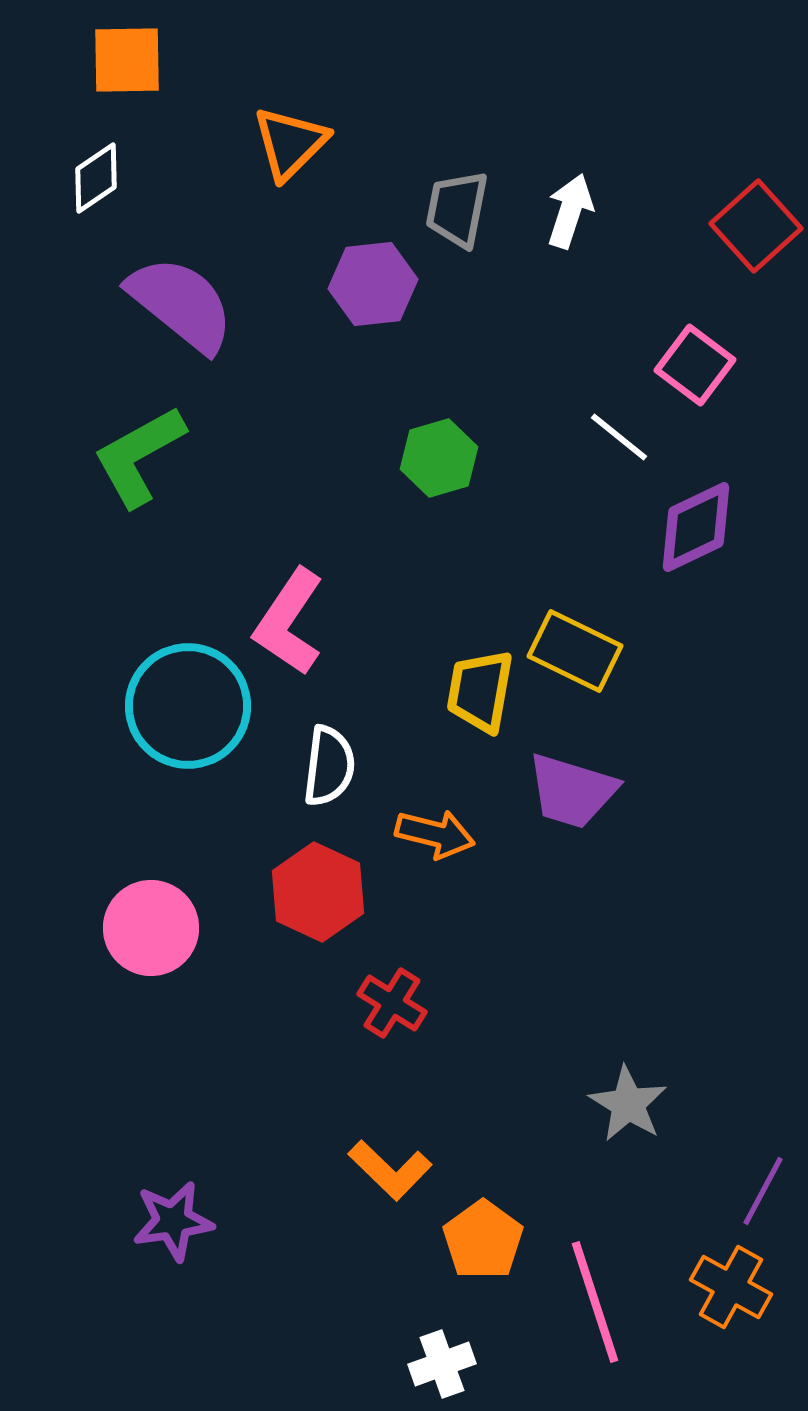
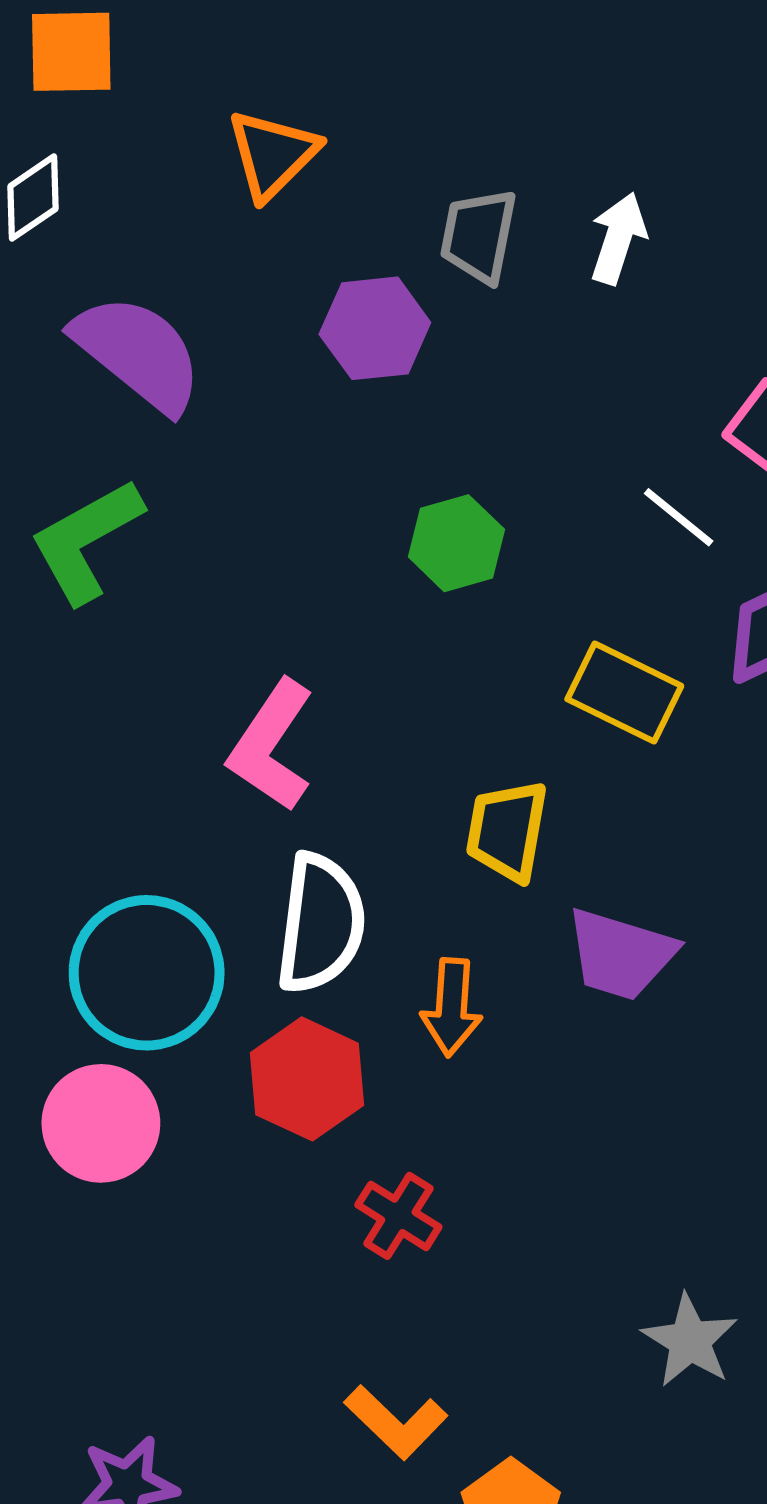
yellow rectangle: (575, 651) -> (624, 693), moved
cyan circle: (188, 706) -> (147, 973), moved
white semicircle: (329, 766) -> (321, 923), size x1.4
orange arrow: (435, 834) -> (451, 1007), turned 80

